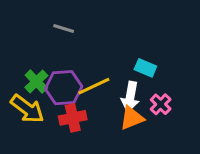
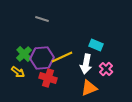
yellow arrow: (27, 109) -> (18, 72), size x0.6
red cross: (73, 118) -> (48, 78), turned 30
orange triangle: (132, 118) -> (89, 88), moved

